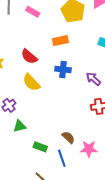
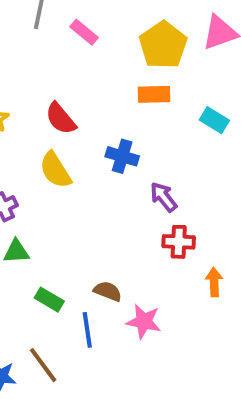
orange rectangle: (60, 41) -> (154, 94), moved
purple arrow: (93, 79) -> (164, 197), moved
brown semicircle: (68, 137) -> (108, 291), turned -32

